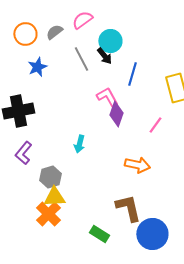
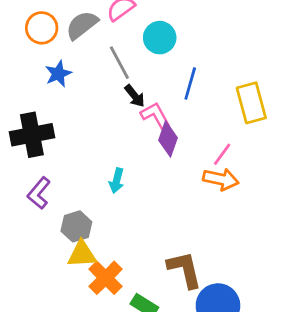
gray semicircle: (54, 32) -> (82, 25), size x1.4
black arrow: (104, 56) -> (135, 96), moved
orange arrow: (137, 165) -> (221, 179), moved
orange cross: (48, 214) -> (106, 278), moved

